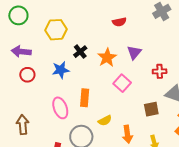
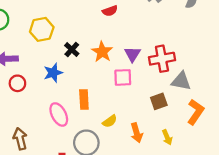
purple triangle: (134, 52) -> (132, 54), moved
red cross: (160, 71) -> (162, 59), size x1.6
pink square: (122, 83) -> (123, 77), turned -36

